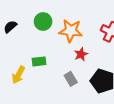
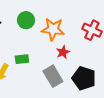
gray rectangle: (71, 79) -> (53, 76), size x1.5

